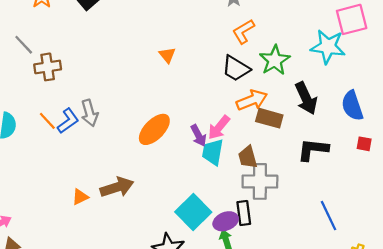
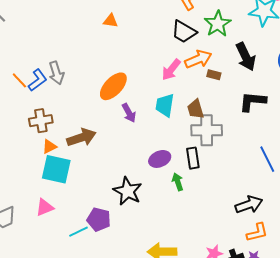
orange triangle: (167, 55) -> (110, 21), moved, turned -42
brown cross: (48, 67) -> (41, 121), moved
brown rectangle: (269, 118) -> (214, 75), size x0.6
pink arrow: (219, 127) -> (171, 70), moved
purple arrow: (198, 136) -> (129, 113), moved
cyan square: (193, 212) -> (56, 169), moved, turned -32
purple ellipse: (226, 221) -> (160, 159), moved

